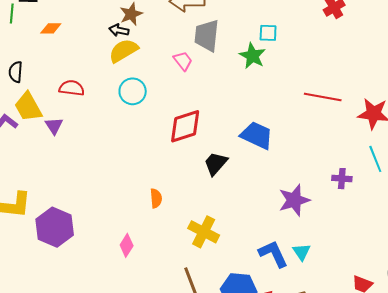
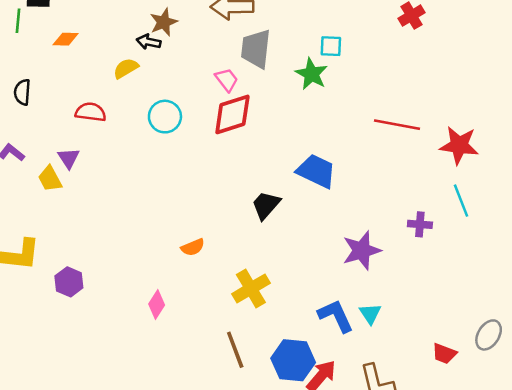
yellow semicircle: (123, 51) -> (126, 68), moved, size x0.7
yellow trapezoid: (28, 107) -> (50, 179), moved, size x0.7
red diamond: (185, 126) -> (232, 114), moved
orange semicircle: (156, 198) -> (193, 247), turned 72
purple hexagon: (55, 227) -> (69, 282), size x0.6
yellow cross: (204, 232) -> (251, 289), turned 32

